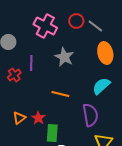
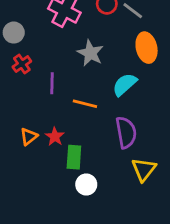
purple line: (31, 63) -> (52, 83), moved
red cross: (14, 75) -> (22, 64), moved
cyan semicircle: (101, 86) -> (125, 85), moved

